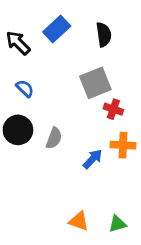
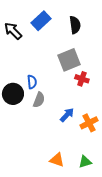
blue semicircle: (25, 88) -> (32, 82), moved, turned 40
orange cross: (123, 145) -> (89, 123), moved, turned -30

